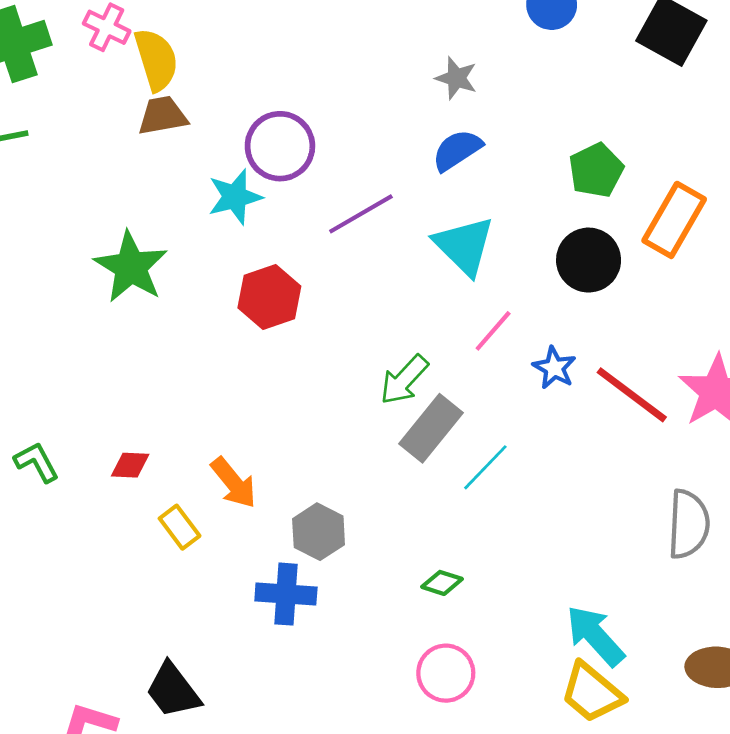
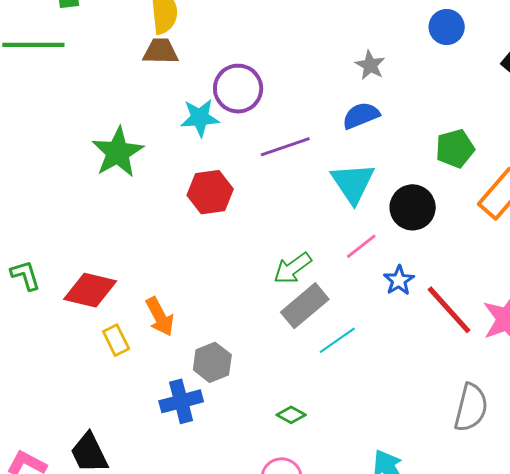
black circle: (589, 260) -> (413, 207), moved
red diamond: (130, 465) -> (90, 290), size x1.8
blue cross: (286, 594) -> (181, 401), turned -30

